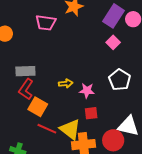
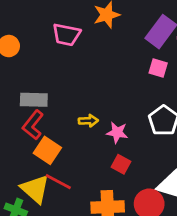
pink square: (113, 42) -> (158, 68), turned -32
red square: (91, 113) -> (121, 164), turned 32
yellow triangle: (70, 129) -> (35, 189), moved

